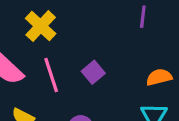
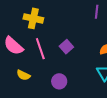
yellow cross: (41, 26) -> (33, 18), turned -30

